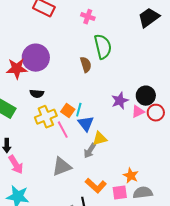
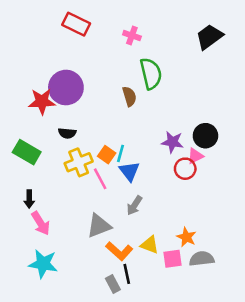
purple star: (120, 101) -> (172, 142), turned 30
red circle: (156, 113) -> (185, 169), moved
yellow triangle: (100, 139) -> (150, 245), moved, turned 35
orange L-shape: (96, 186) -> (119, 251), moved

